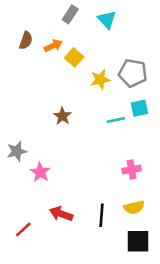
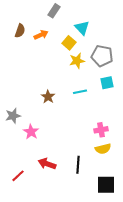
cyan triangle: (107, 20) -> (82, 28), moved
yellow square: (74, 57) -> (69, 43), moved
brown star: (62, 116) -> (48, 97), moved
cyan line: (116, 120) -> (80, 92), moved
yellow semicircle: (134, 207) -> (103, 149), moved

